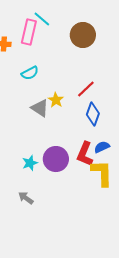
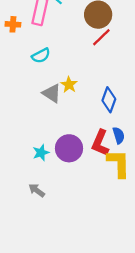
red line: (86, 89) -> (101, 37), moved
blue semicircle: (102, 147) -> (119, 135), turned 98

